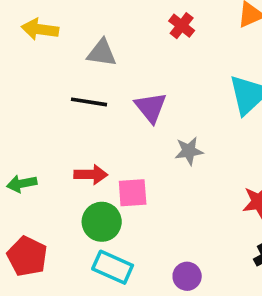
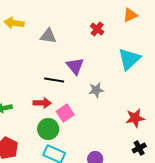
red cross: (182, 26) -> (97, 29), moved
black line: (89, 102) -> (54, 80), moved
pink square: (133, 193) -> (65, 113), turned -30

